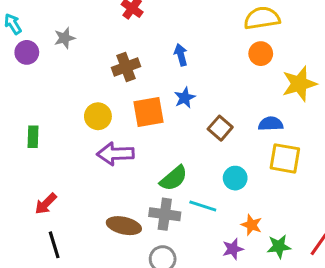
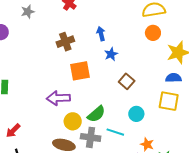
gray star: (64, 38) -> (28, 12), moved
blue star: (185, 98) -> (111, 54), moved
yellow circle: (98, 116) -> (73, 121), moved
blue semicircle: (271, 124) -> (173, 78), moved

